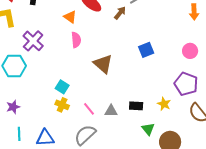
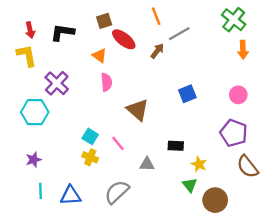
yellow star: (164, 104) -> (199, 164), moved
black rectangle: (136, 106) -> (176, 146), moved
pink line: (89, 109) -> (118, 143), moved

